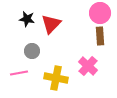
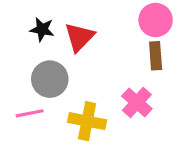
gray circle: (32, 51) -> (50, 79), size x1.5

